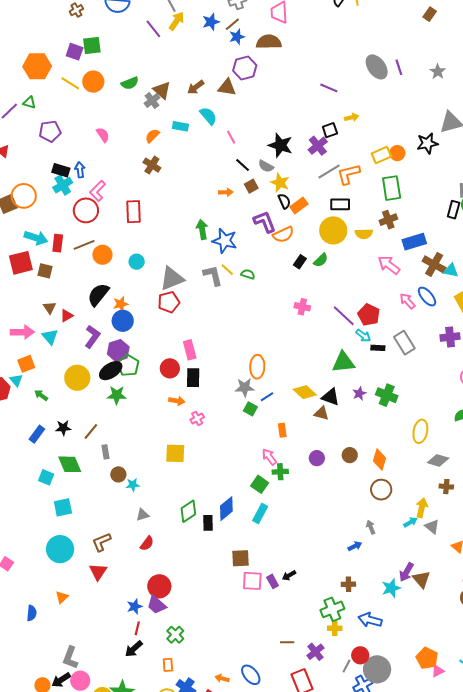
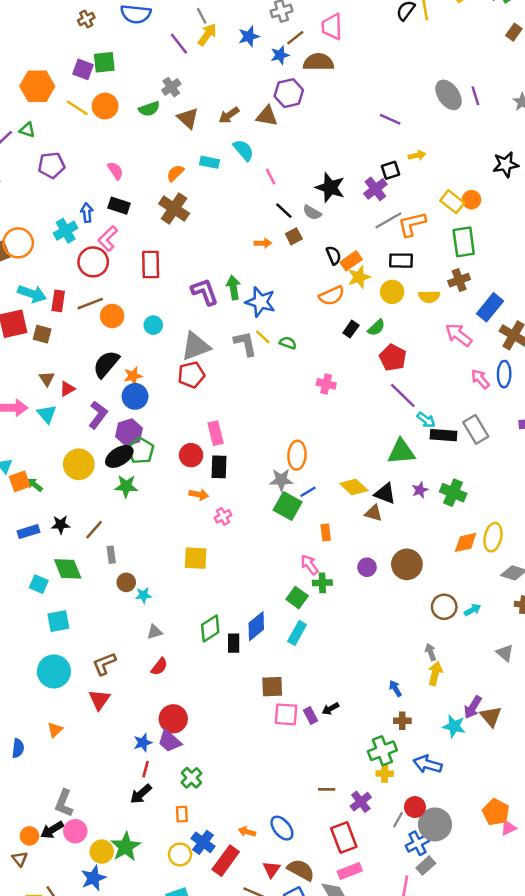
brown line: (232, 24) -> (295, 38), moved
gray cross: (152, 101) -> (171, 87), moved
black star: (427, 143) -> (506, 164), moved
yellow rectangle: (381, 155) -> (452, 202), turned 60
brown cross: (152, 165) -> (174, 208), size x1.4
black rectangle: (61, 170) -> (119, 206), moved
yellow star: (280, 183) -> (359, 277), moved, turned 30
purple L-shape: (265, 222) -> (205, 292), moved
yellow circle: (333, 230) -> (392, 292), size x0.7
blue rectangle: (414, 242) -> (490, 307), turned -35
blue ellipse: (427, 297) -> (504, 374), turned 40
pink cross: (302, 307) -> (326, 384), moved
red pentagon: (369, 315) -> (393, 358), moved
black rectangle: (378, 348) -> (443, 435), size x1.5
orange square: (26, 364) -> (20, 481), moved
green square: (250, 409) -> (288, 506), size x1.6
blue rectangle: (37, 434) -> (28, 532), turned 36
brown circle: (350, 455) -> (407, 564), size x1.6
orange diamond: (379, 460) -> (466, 542), moved, turned 60
yellow arrow: (422, 508) -> (435, 673), moved
cyan arrow: (410, 522) -> (472, 610), moved
blue arrow: (355, 546) -> (395, 689), moved, turned -96
cyan star: (391, 588) -> (454, 726), turned 30

